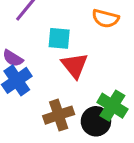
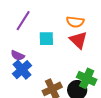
red triangle: (75, 66) -> (78, 40), moved

